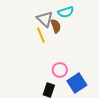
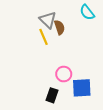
cyan semicircle: (66, 12) -> (87, 12), moved, turned 70
blue square: (77, 83) -> (82, 88), turned 30

